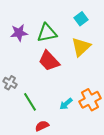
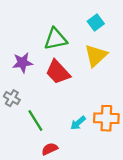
purple star: (19, 33) -> (22, 63), moved
orange cross: (90, 100) -> (106, 118), turned 30

